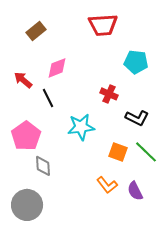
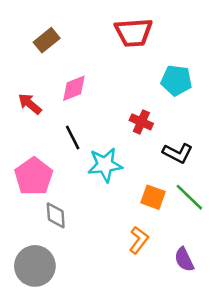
black line: (48, 98) -> (73, 138), moved
orange L-shape: (107, 185) -> (139, 240), turned -105
purple semicircle: (135, 191) -> (184, 259), moved

